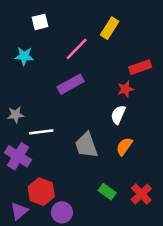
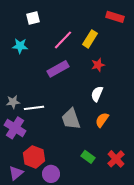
yellow rectangle: (110, 28) -> (90, 39), moved
red rectangle: (140, 67) -> (115, 17), moved, turned 36
red star: (125, 89) -> (98, 65), moved
gray star: (16, 115) -> (13, 102), moved

